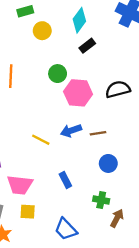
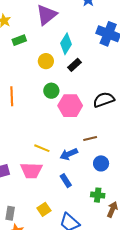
yellow circle: (42, 31) -> (46, 61), moved
blue arrow: (71, 131) -> (69, 154), moved
pink trapezoid: (20, 185) -> (31, 171), moved
yellow square: (28, 212) -> (44, 209), moved, turned -32

